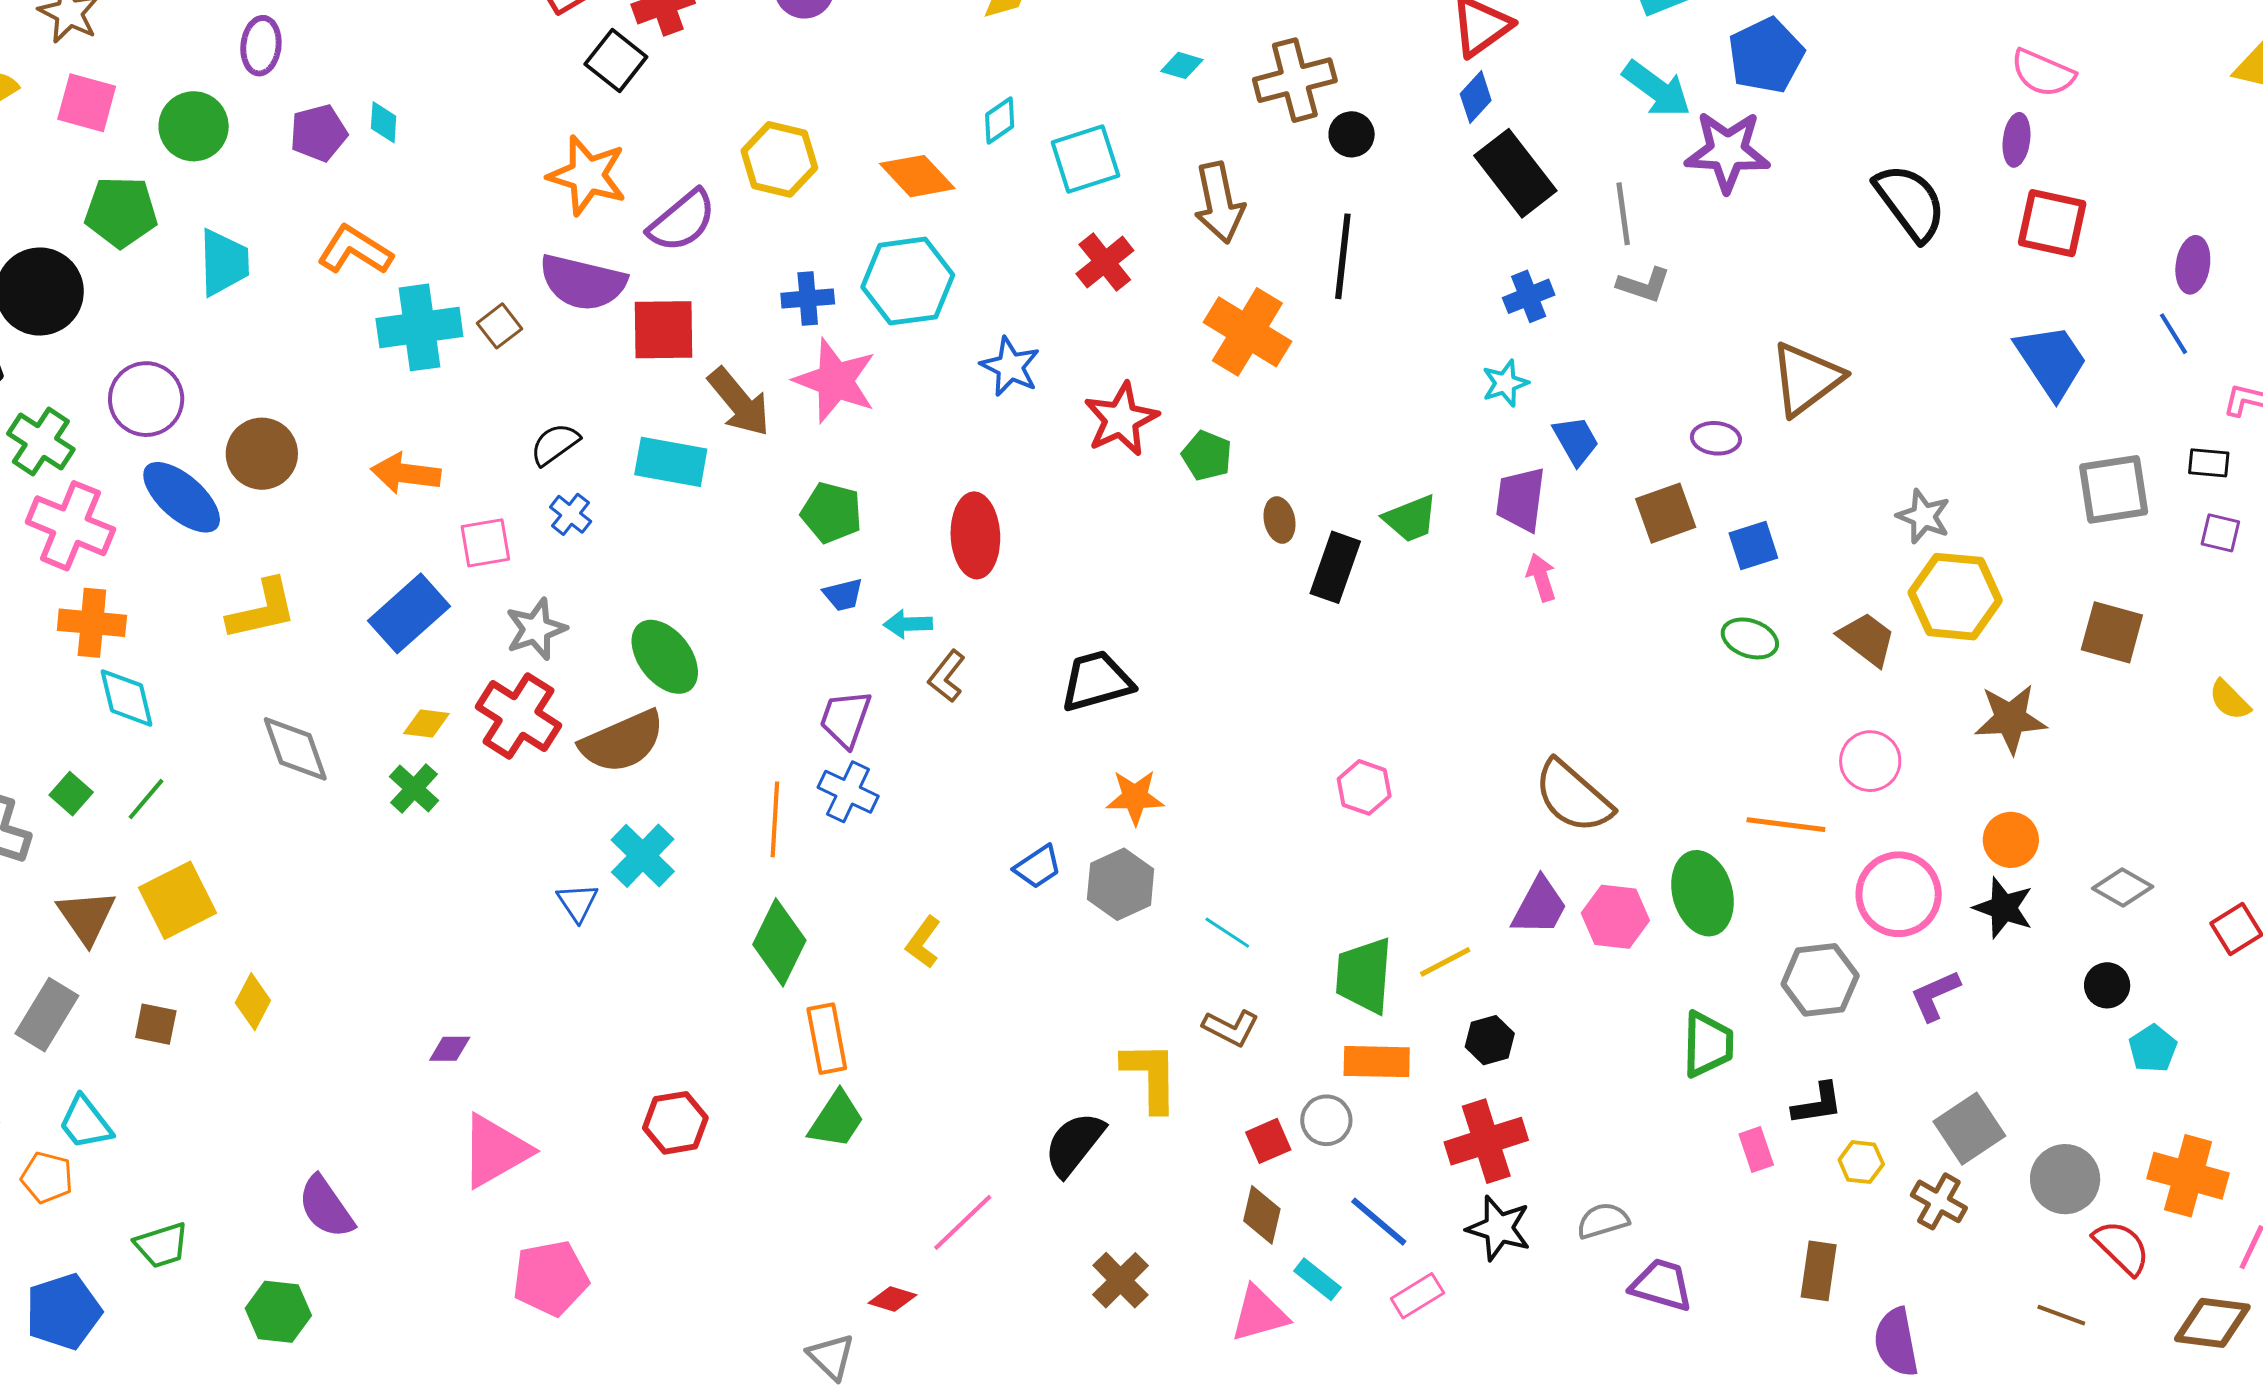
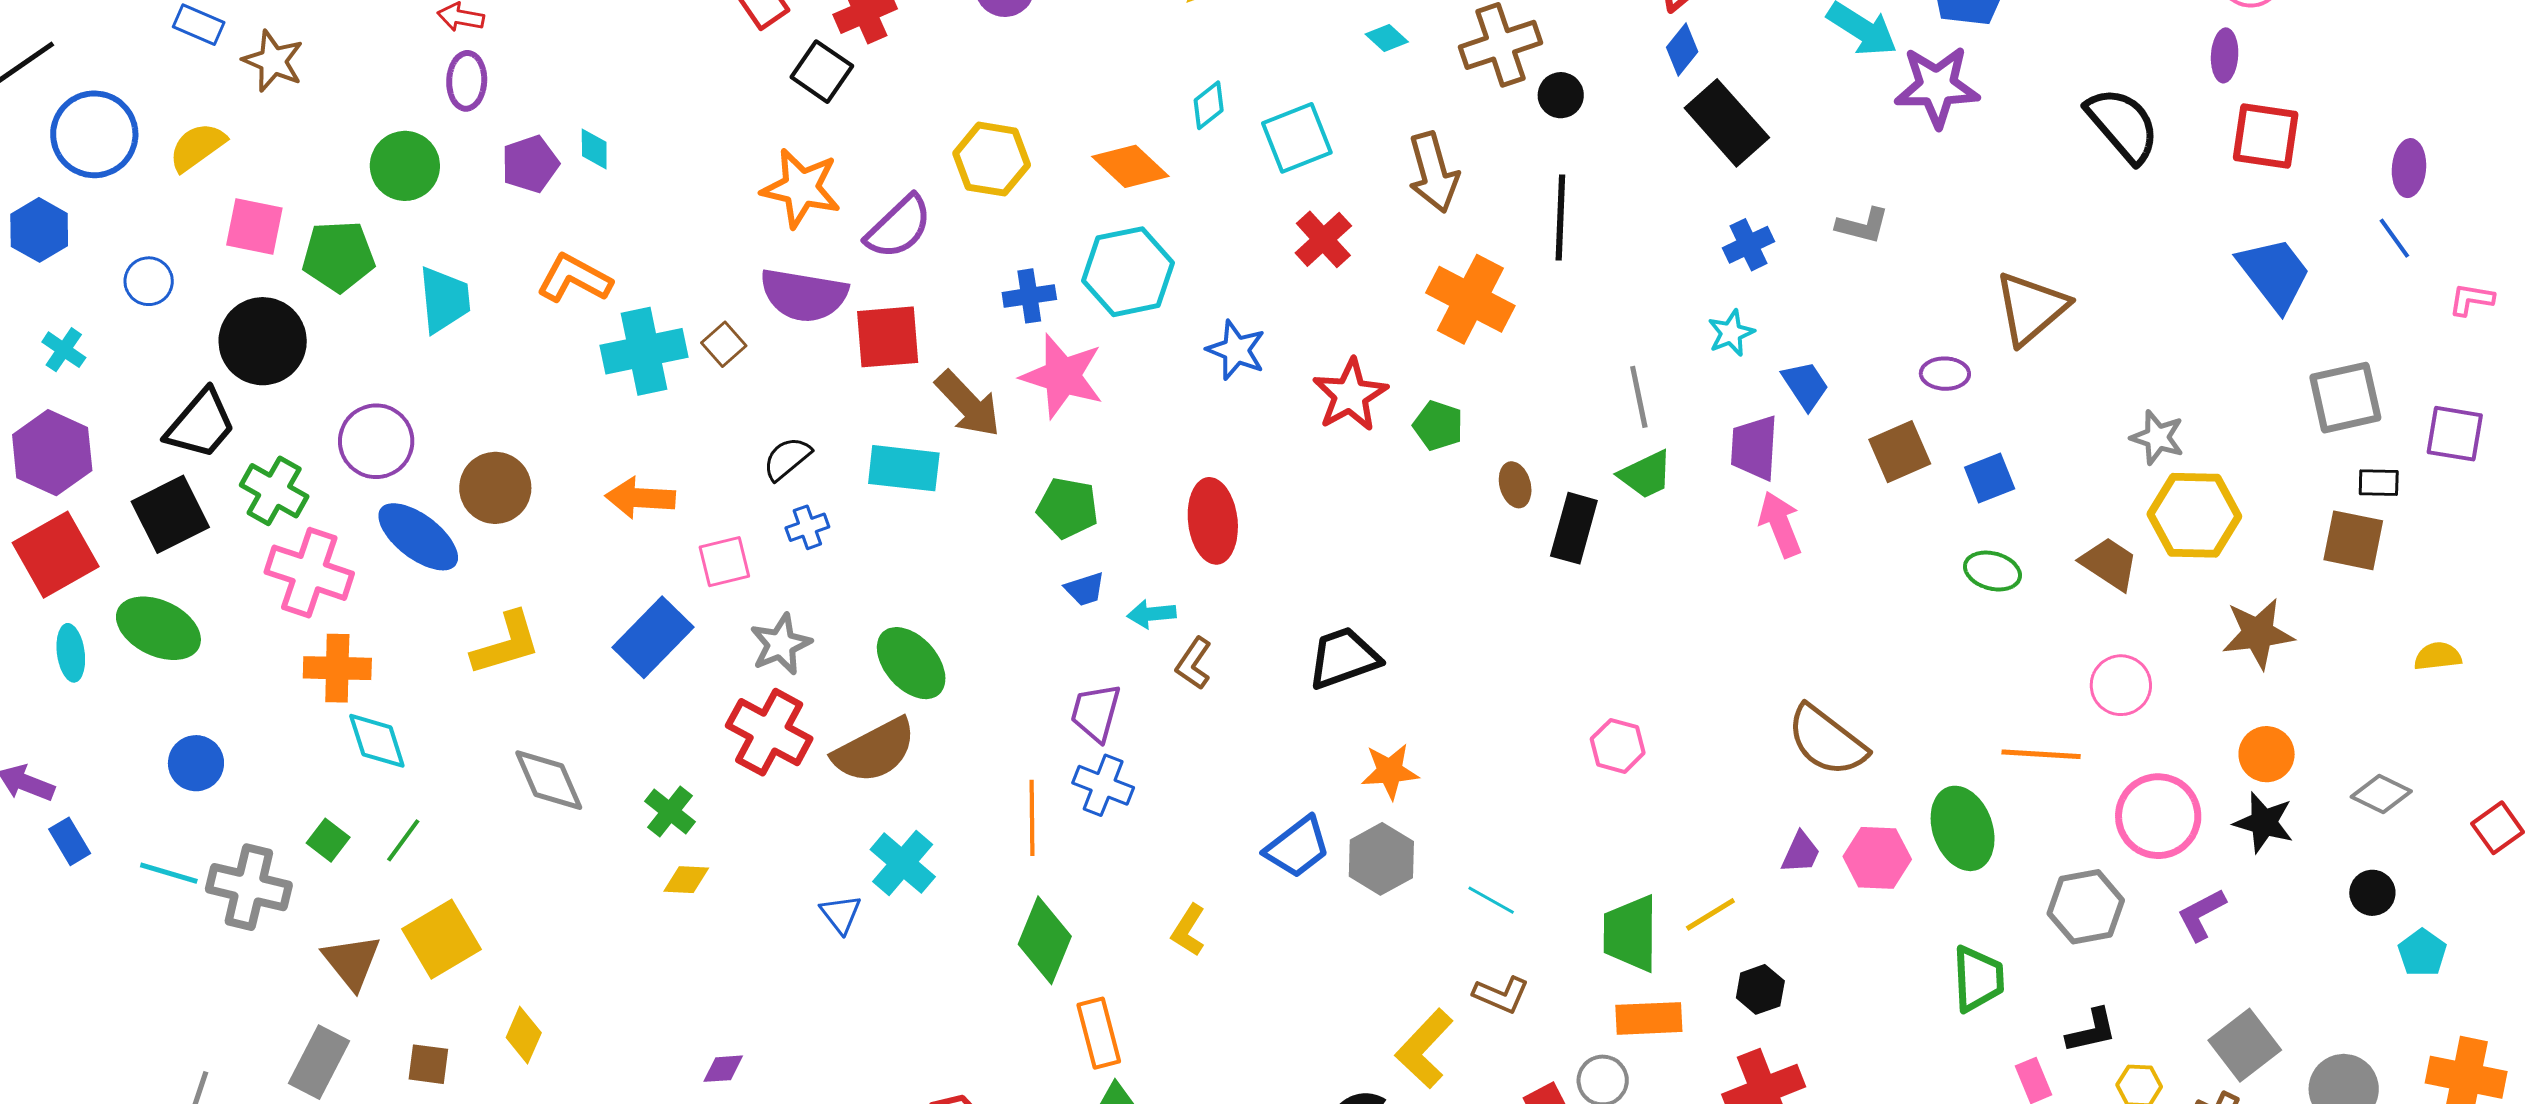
cyan diamond: (1182, 65) -> (1387, 38), turned 30
pink square: (87, 103) -> (254, 226), moved
gray line: (1623, 214) -> (1639, 397), moved
black rectangle: (2209, 463) -> (2379, 483), moved
blue cross: (571, 514) -> (807, 527), turned 36
purple square: (2220, 533) -> (2455, 434), size x1.5
pink arrow: (1541, 577) -> (1780, 524), size x1.4
yellow semicircle: (2230, 700) -> (2438, 656), moved, turned 132
yellow diamond: (426, 724) -> (686, 880), moved
blue trapezoid: (1038, 867) -> (1297, 847), size x1.4
purple trapezoid: (1539, 906) -> (1801, 853), size x0.7
yellow L-shape: (1151, 1076) -> (1424, 1049), turned -132

